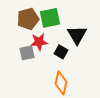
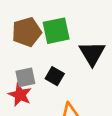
red star: (39, 42) -> (20, 95), moved, turned 30
black square: (61, 52) -> (55, 76), moved

